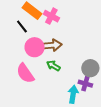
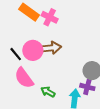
black line: (22, 27) -> (16, 54), moved
green arrow: (53, 66) -> (48, 92), moved

